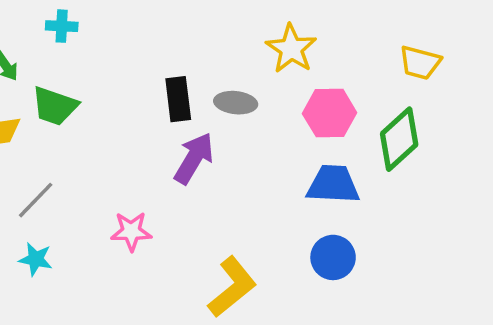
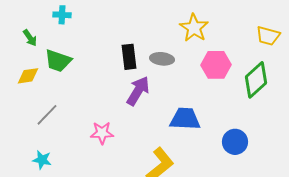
blue trapezoid: (333, 184) -> (185, 119), moved
blue circle: (333, 257) -> (235, 142), moved
cyan star: (36, 259) -> (42, 160), moved

